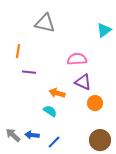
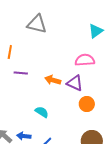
pink semicircle: (77, 59) -> (85, 60), moved
orange arrow: (57, 93) -> (53, 80), moved

